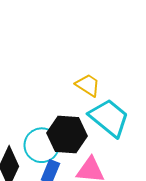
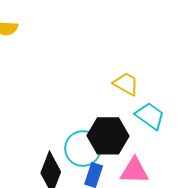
cyan trapezoid: (109, 118) -> (150, 116), size x0.7

